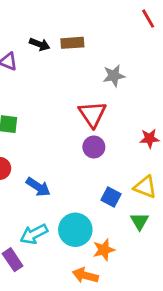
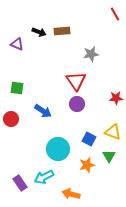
blue arrow: (38, 187) -> (43, 111), moved
cyan circle: (75, 230) -> (58, 149), moved
cyan arrow: (34, 234) -> (44, 177), moved
orange star: (104, 250) -> (87, 165), moved

